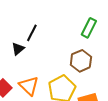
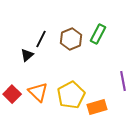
brown hexagon: (81, 61) -> (71, 39), moved

